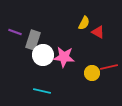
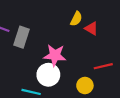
white circle: (43, 55) -> (48, 75), moved
yellow circle: (92, 73) -> (85, 86), moved

